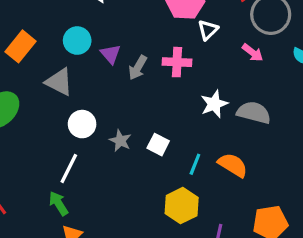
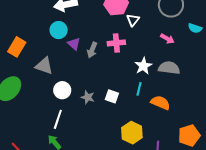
cyan circle: (77, 41) -> (59, 30), moved
pink arrow: (253, 53) -> (167, 39), moved
cyan line: (195, 164) -> (139, 89), moved

